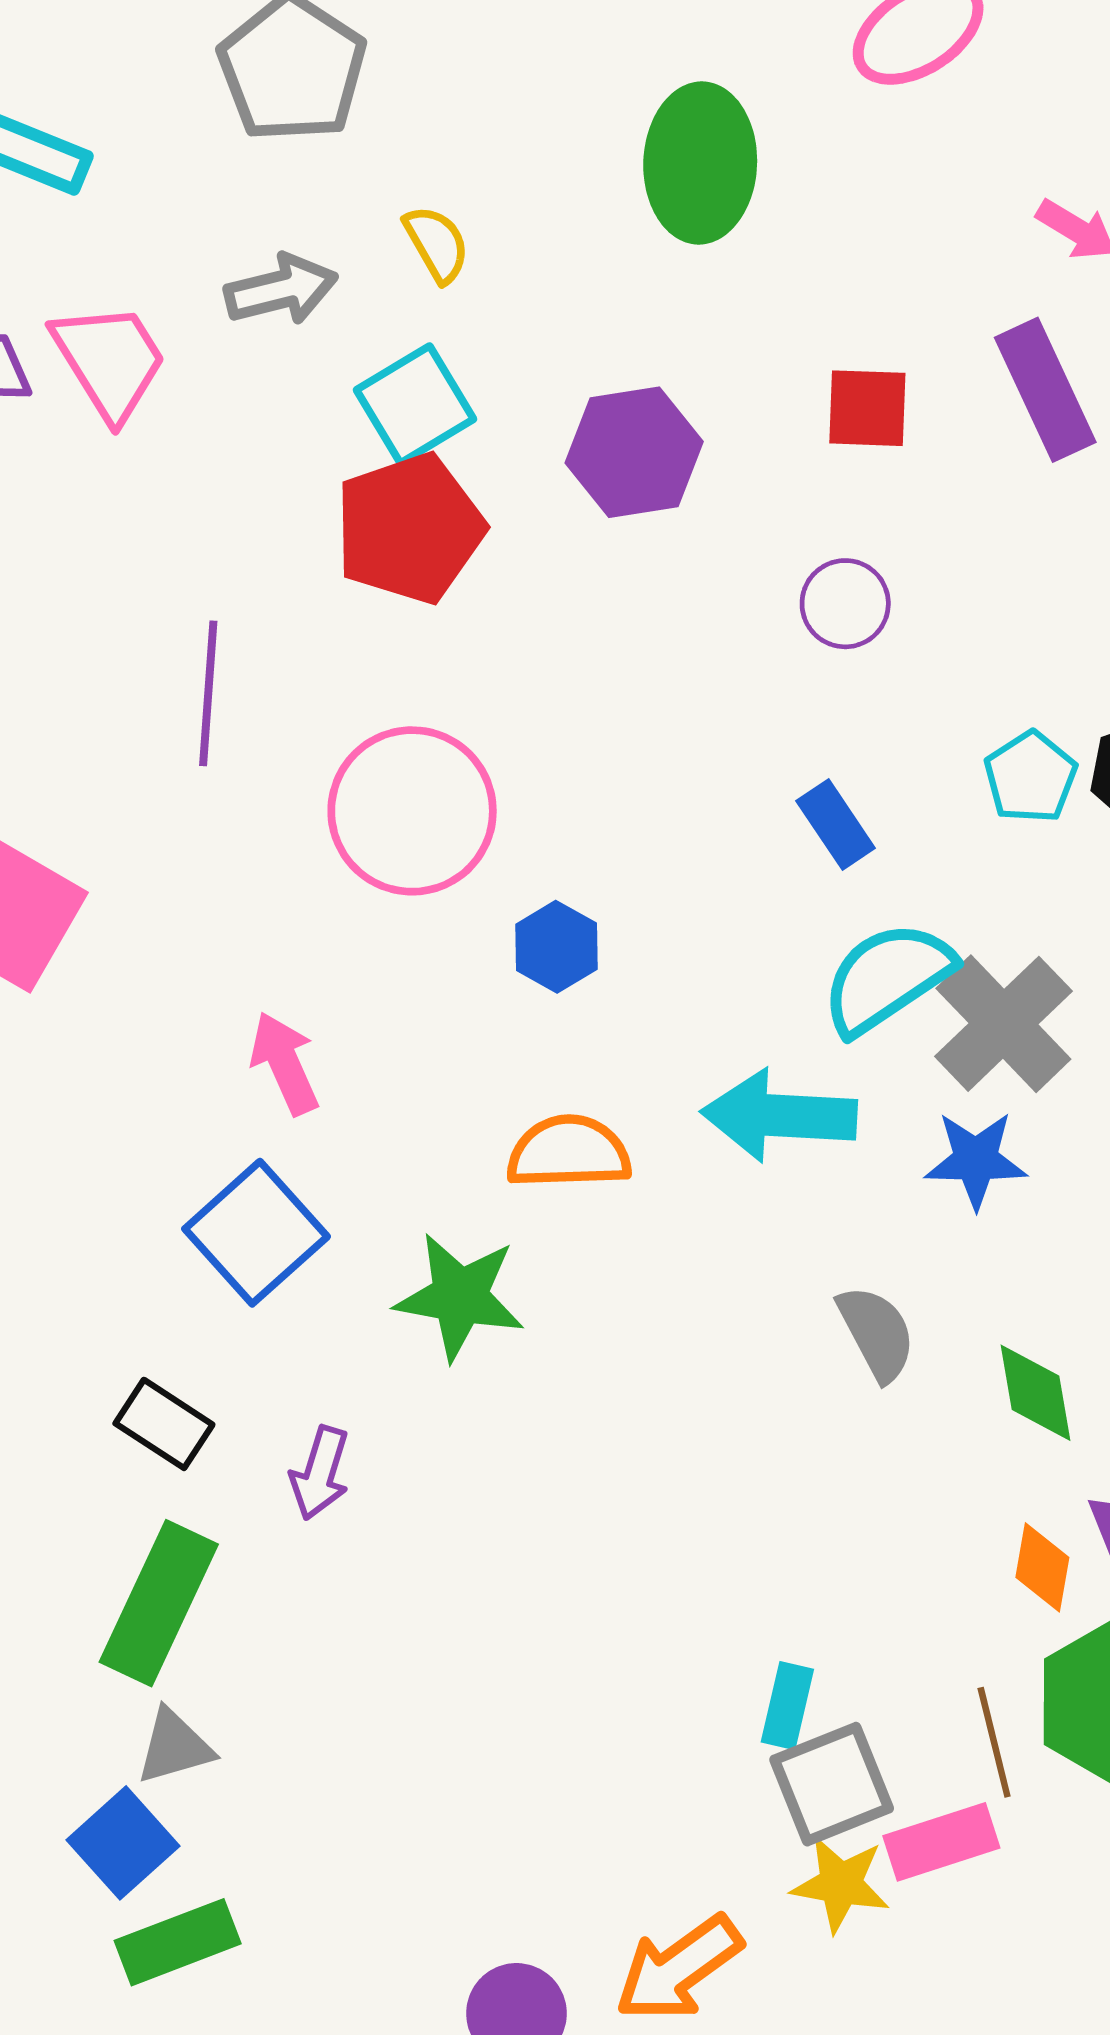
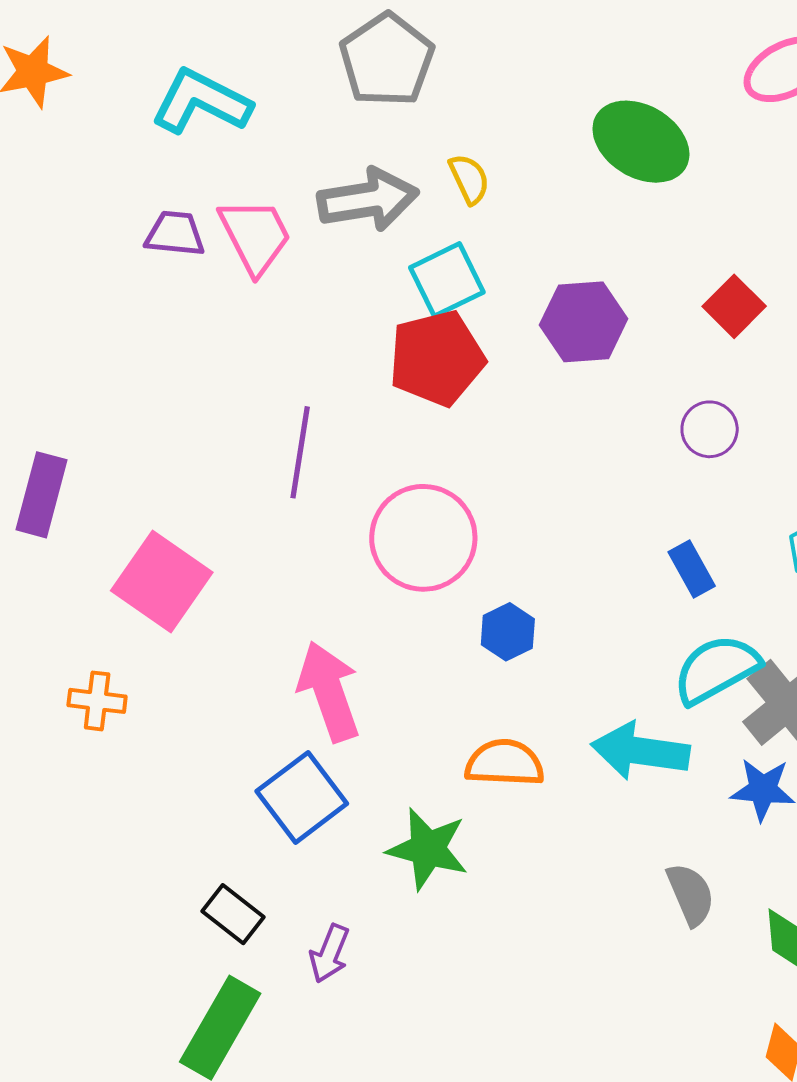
green ellipse: (700, 163) -> (641, 142), turned -66
gray arrow: (281, 290) -> (368, 200), size x1.4
red square: (867, 408) -> (734, 306), turned 38
pink arrow: (285, 1063) -> (329, 691), size x1.5

